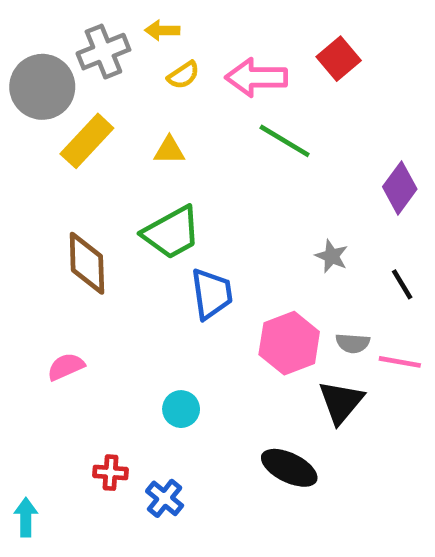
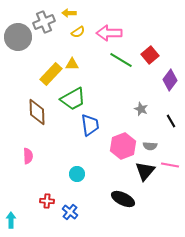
red square: (339, 59) -> (150, 55), moved
yellow rectangle: (87, 141) -> (51, 74), moved
pink line: (400, 362) -> (170, 165), moved
pink semicircle: (66, 367) -> (28, 156), turned 112

